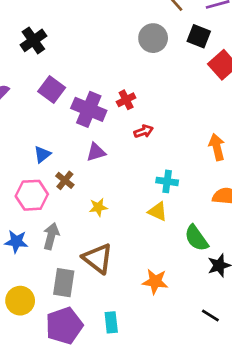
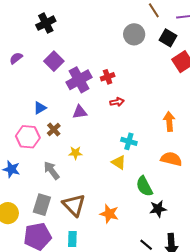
purple cross: (89, 109) -> (79, 80), turned 30
gray arrow: (51, 236) -> (51, 170), moved, turned -60
brown triangle: (98, 258) -> (74, 205), moved

